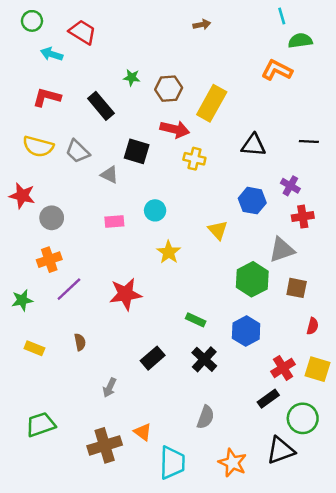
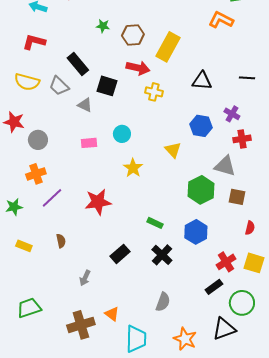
black rectangle: (101, 106) -> (78, 64), moved
gray triangle: (282, 250) -> (225, 166), turned 35

